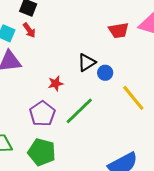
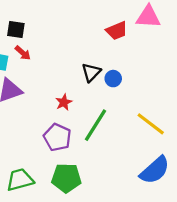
yellow line: (133, 98) -> (151, 124), moved

